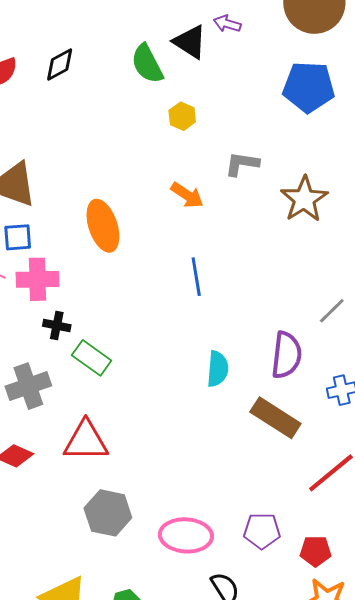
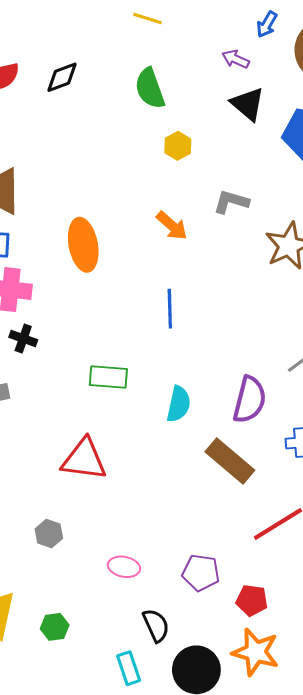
black triangle: (190, 42) -> (248, 104), moved
green rectangle: (92, 358) -> (108, 377), moved, turned -39
red triangle: (86, 441) -> (84, 459), moved
gray hexagon: (108, 513) -> (49, 534), size x0.6
pink ellipse: (186, 535) -> (124, 567), size x0.6

